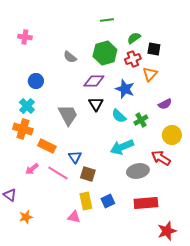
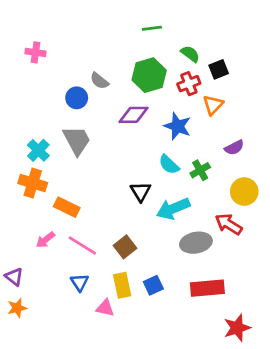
green semicircle: (134, 38) -> (190, 54), turned 72
black square: (154, 49) -> (219, 69), turned -32
blue circle: (36, 81) -> (77, 98), moved
black triangle: (96, 104) -> (141, 192), moved
gray trapezoid: (68, 115) -> (77, 140), moved
blue triangle: (75, 157) -> (80, 282), moved
brown square: (88, 174) -> (125, 247), turned 35
orange star: (26, 217) -> (17, 308), moved

